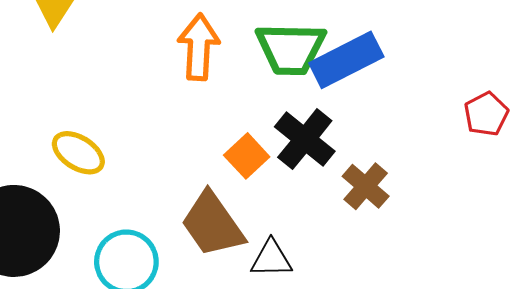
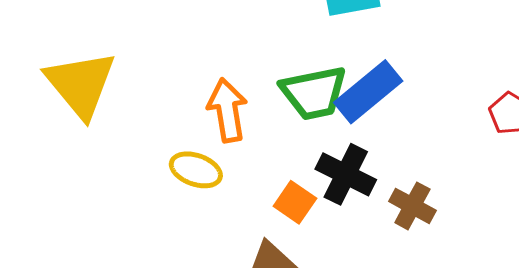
yellow ellipse: (78, 153) -> (196, 170), moved

